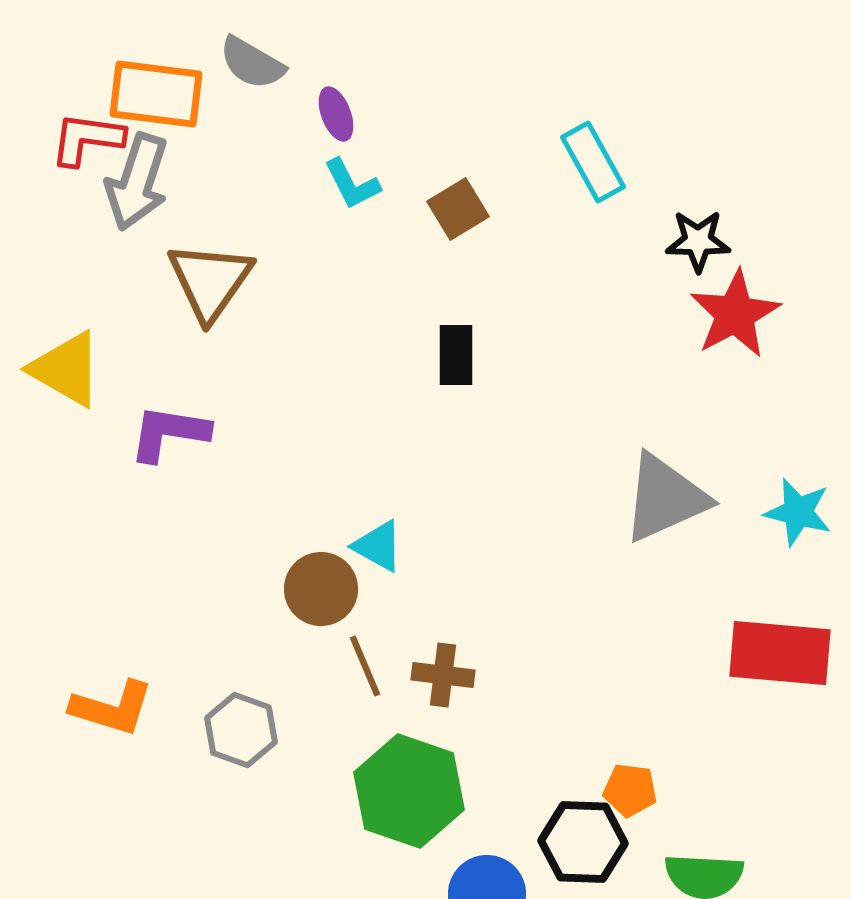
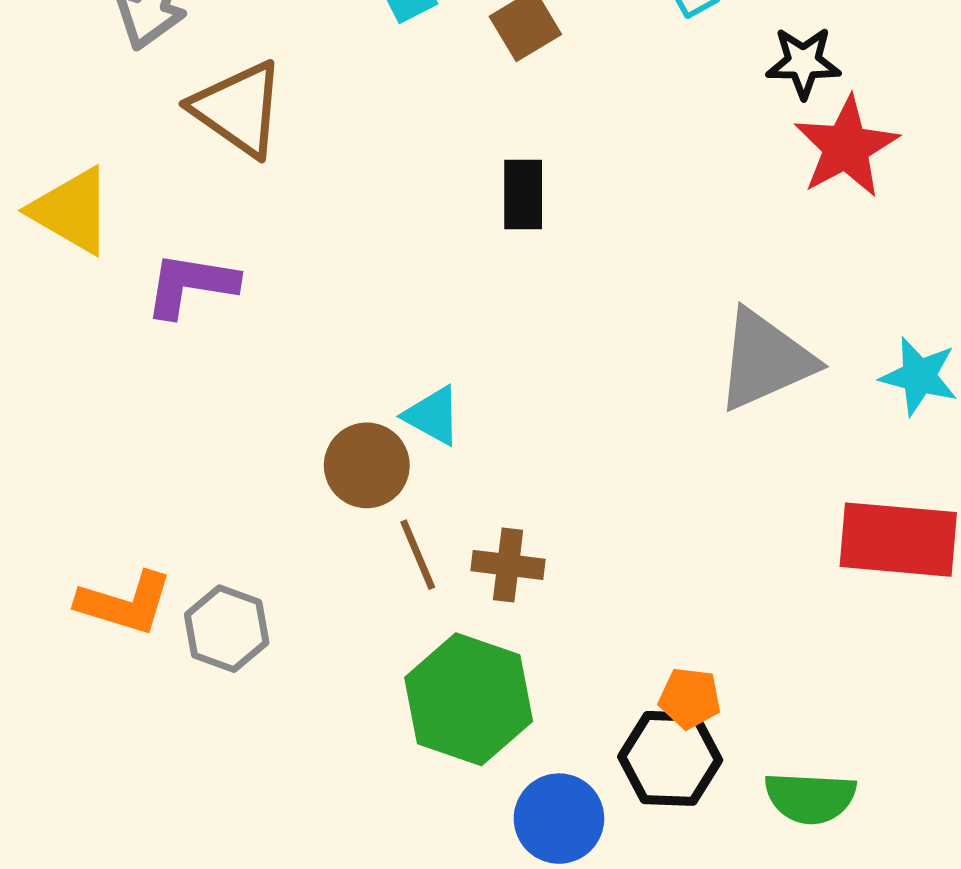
brown triangle: (210, 281) -> (238, 109), turned -30
gray hexagon: (241, 730) -> (227, 629), moved
orange pentagon: (630, 790) -> (690, 698), moved

